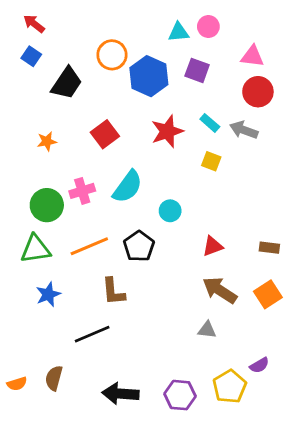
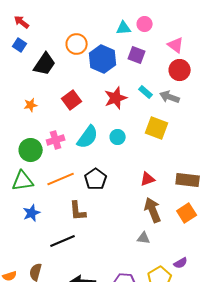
pink triangle: (252, 56) -> (176, 45), turned 30
yellow square: (211, 161) -> (157, 128), moved, size x1.6
cyan circle: (170, 211) -> (118, 137), moved
brown rectangle: (269, 248) -> (188, 180), size x1.6
brown arrow: (220, 290) -> (153, 210), turned 35

